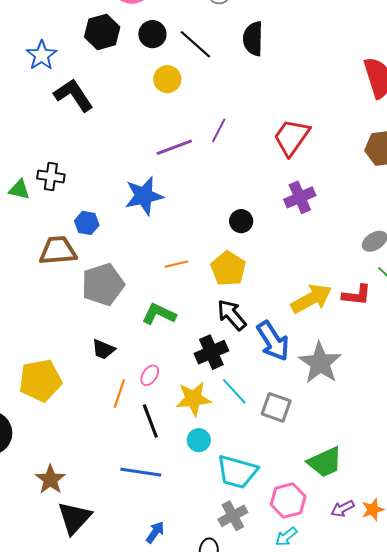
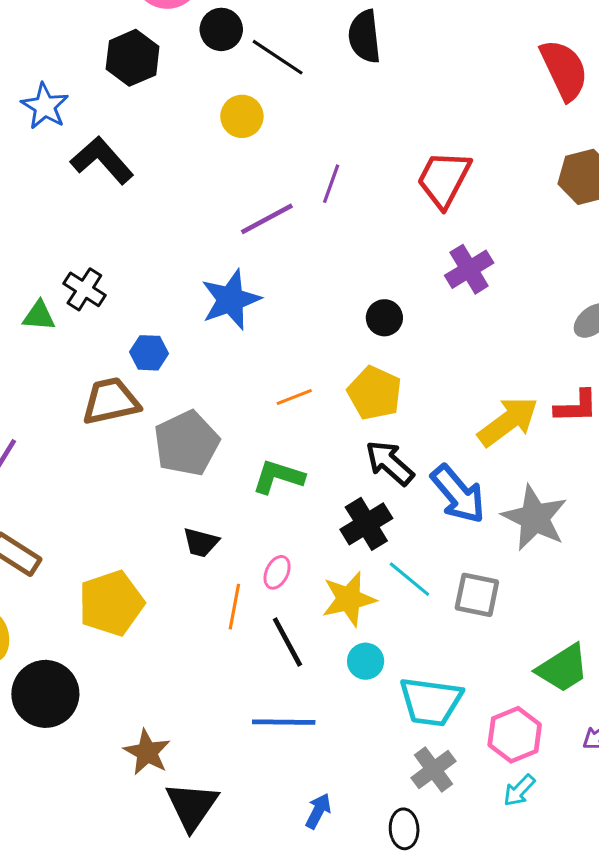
black circle: (152, 34) -> (221, 29), moved
black cross: (51, 176) -> (84, 289), turned 32

